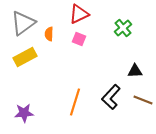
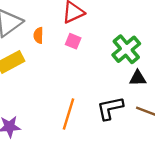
green cross: (123, 28) -> (126, 49), moved, size x1.4
black L-shape: (111, 97) -> (110, 108), turned 35

